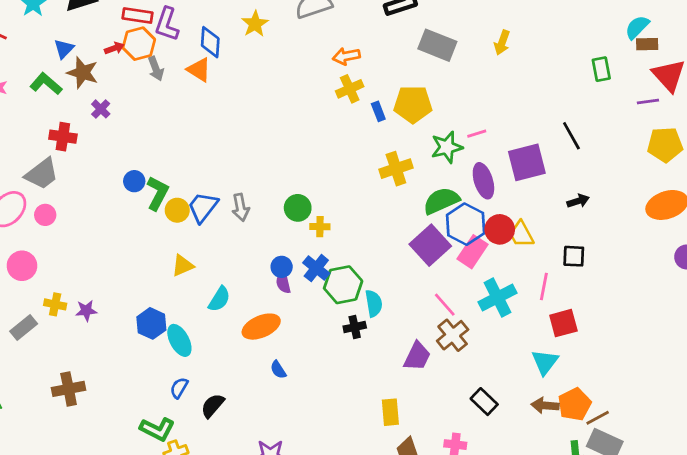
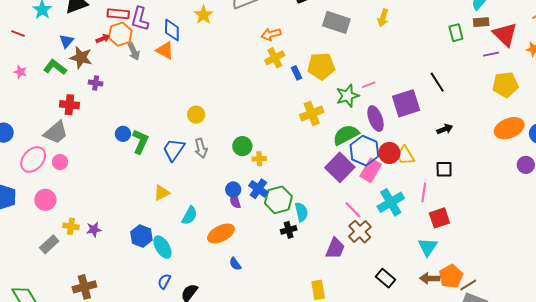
brown rectangle: (647, 44) -> (481, 22), moved
purple cross: (101, 109) -> (96, 83), turned -32
yellow circle: (177, 210) -> (196, 115), moved

